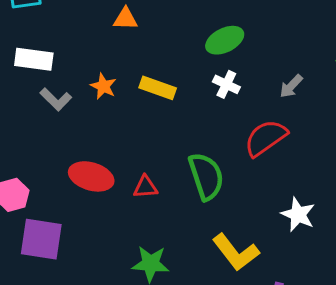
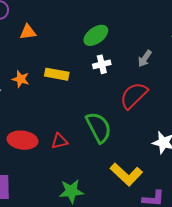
white cross: (226, 84) -> (102, 64), turned -30

